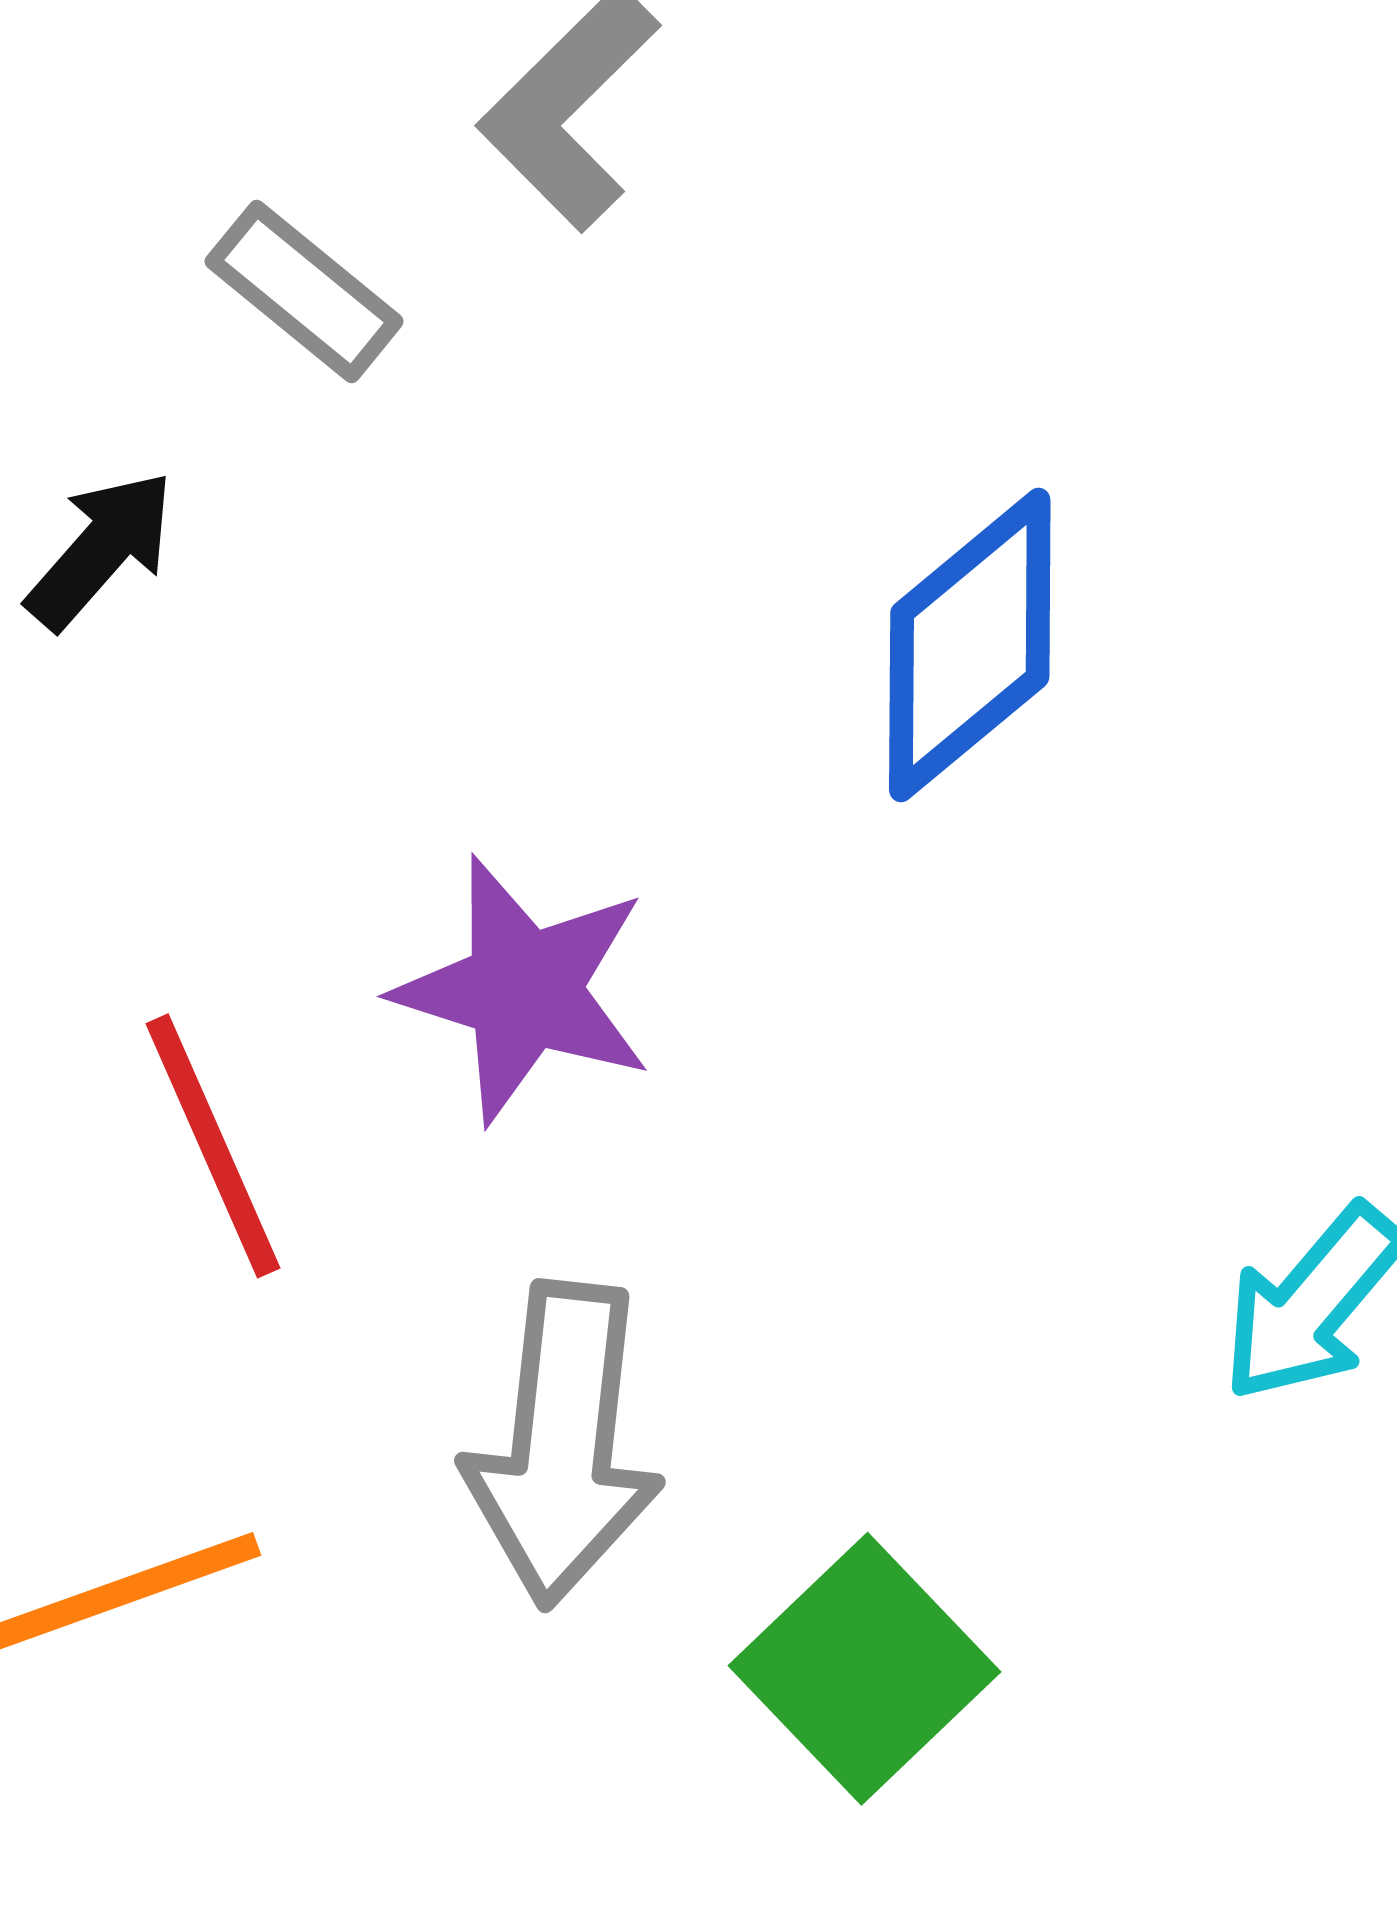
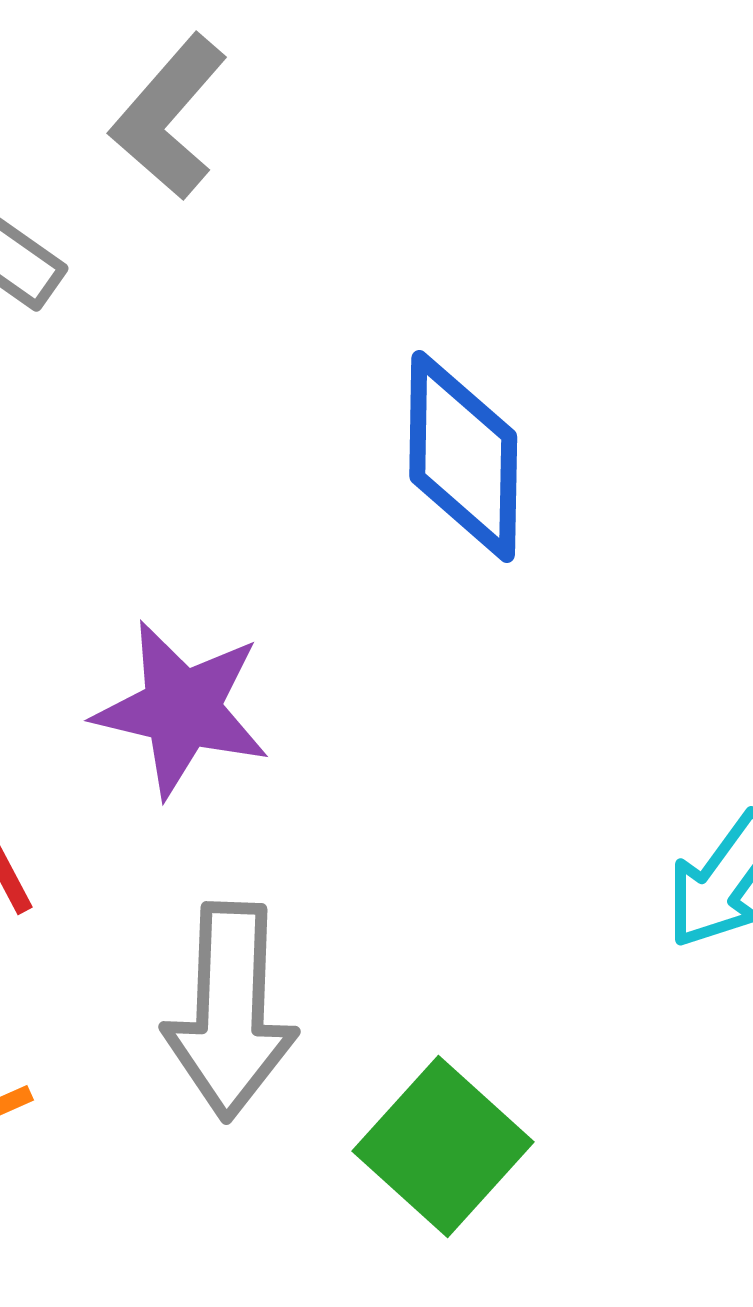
blue diamond: (970, 645) -> (463, 456), turned -45

